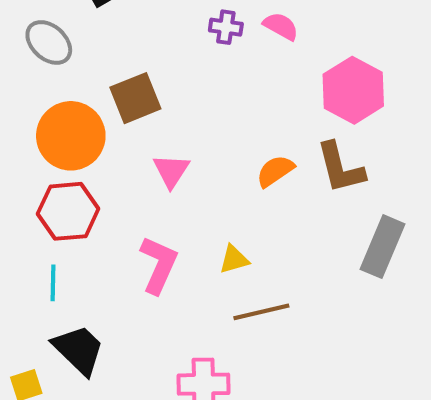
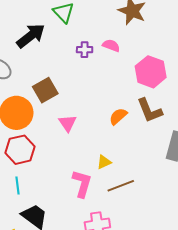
pink L-shape: (159, 265) -> (82, 184), moved

